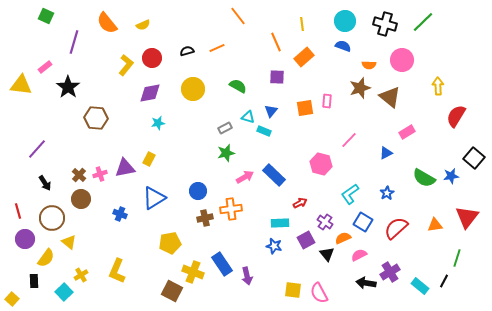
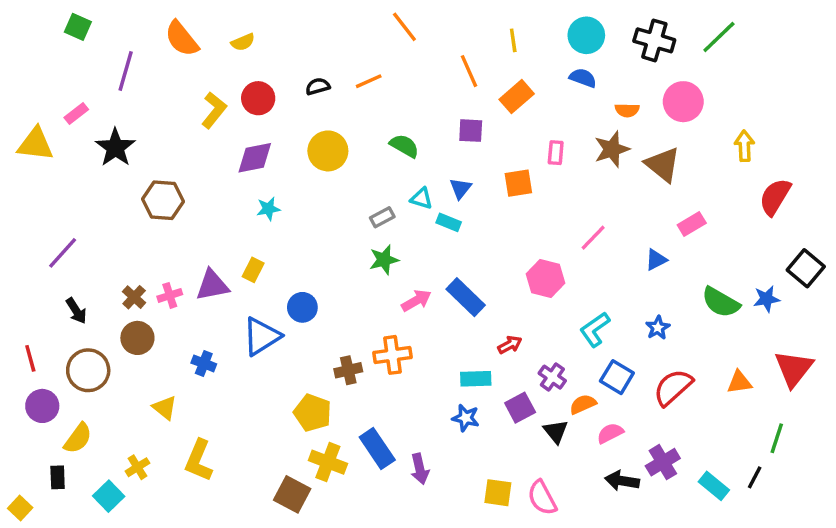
pink rectangle: (327, 101) -> (556, 153), moved
blue circle: (198, 191) -> (302, 307), moved
yellow triangle: (69, 242) -> (165, 408), moved
yellow pentagon: (170, 243) -> (313, 413), moved, turned 30

